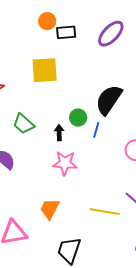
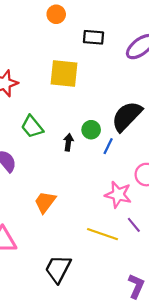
orange circle: (47, 21) -> (56, 14), moved
pink star: (65, 163) -> (118, 195), moved
orange trapezoid: (50, 209) -> (45, 202), moved

